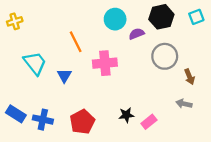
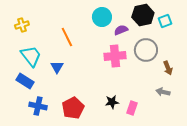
cyan square: (196, 17) -> (165, 21), moved
yellow cross: (15, 21) -> (22, 25), moved
pink cross: (105, 63) -> (115, 56), moved
blue rectangle: (16, 114) -> (25, 81), moved
pink rectangle: (149, 122) -> (132, 108), turned -32

